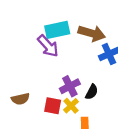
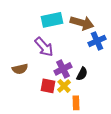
purple arrow: (48, 46) -> (44, 47), moved
brown semicircle: (20, 99) -> (20, 69), moved

